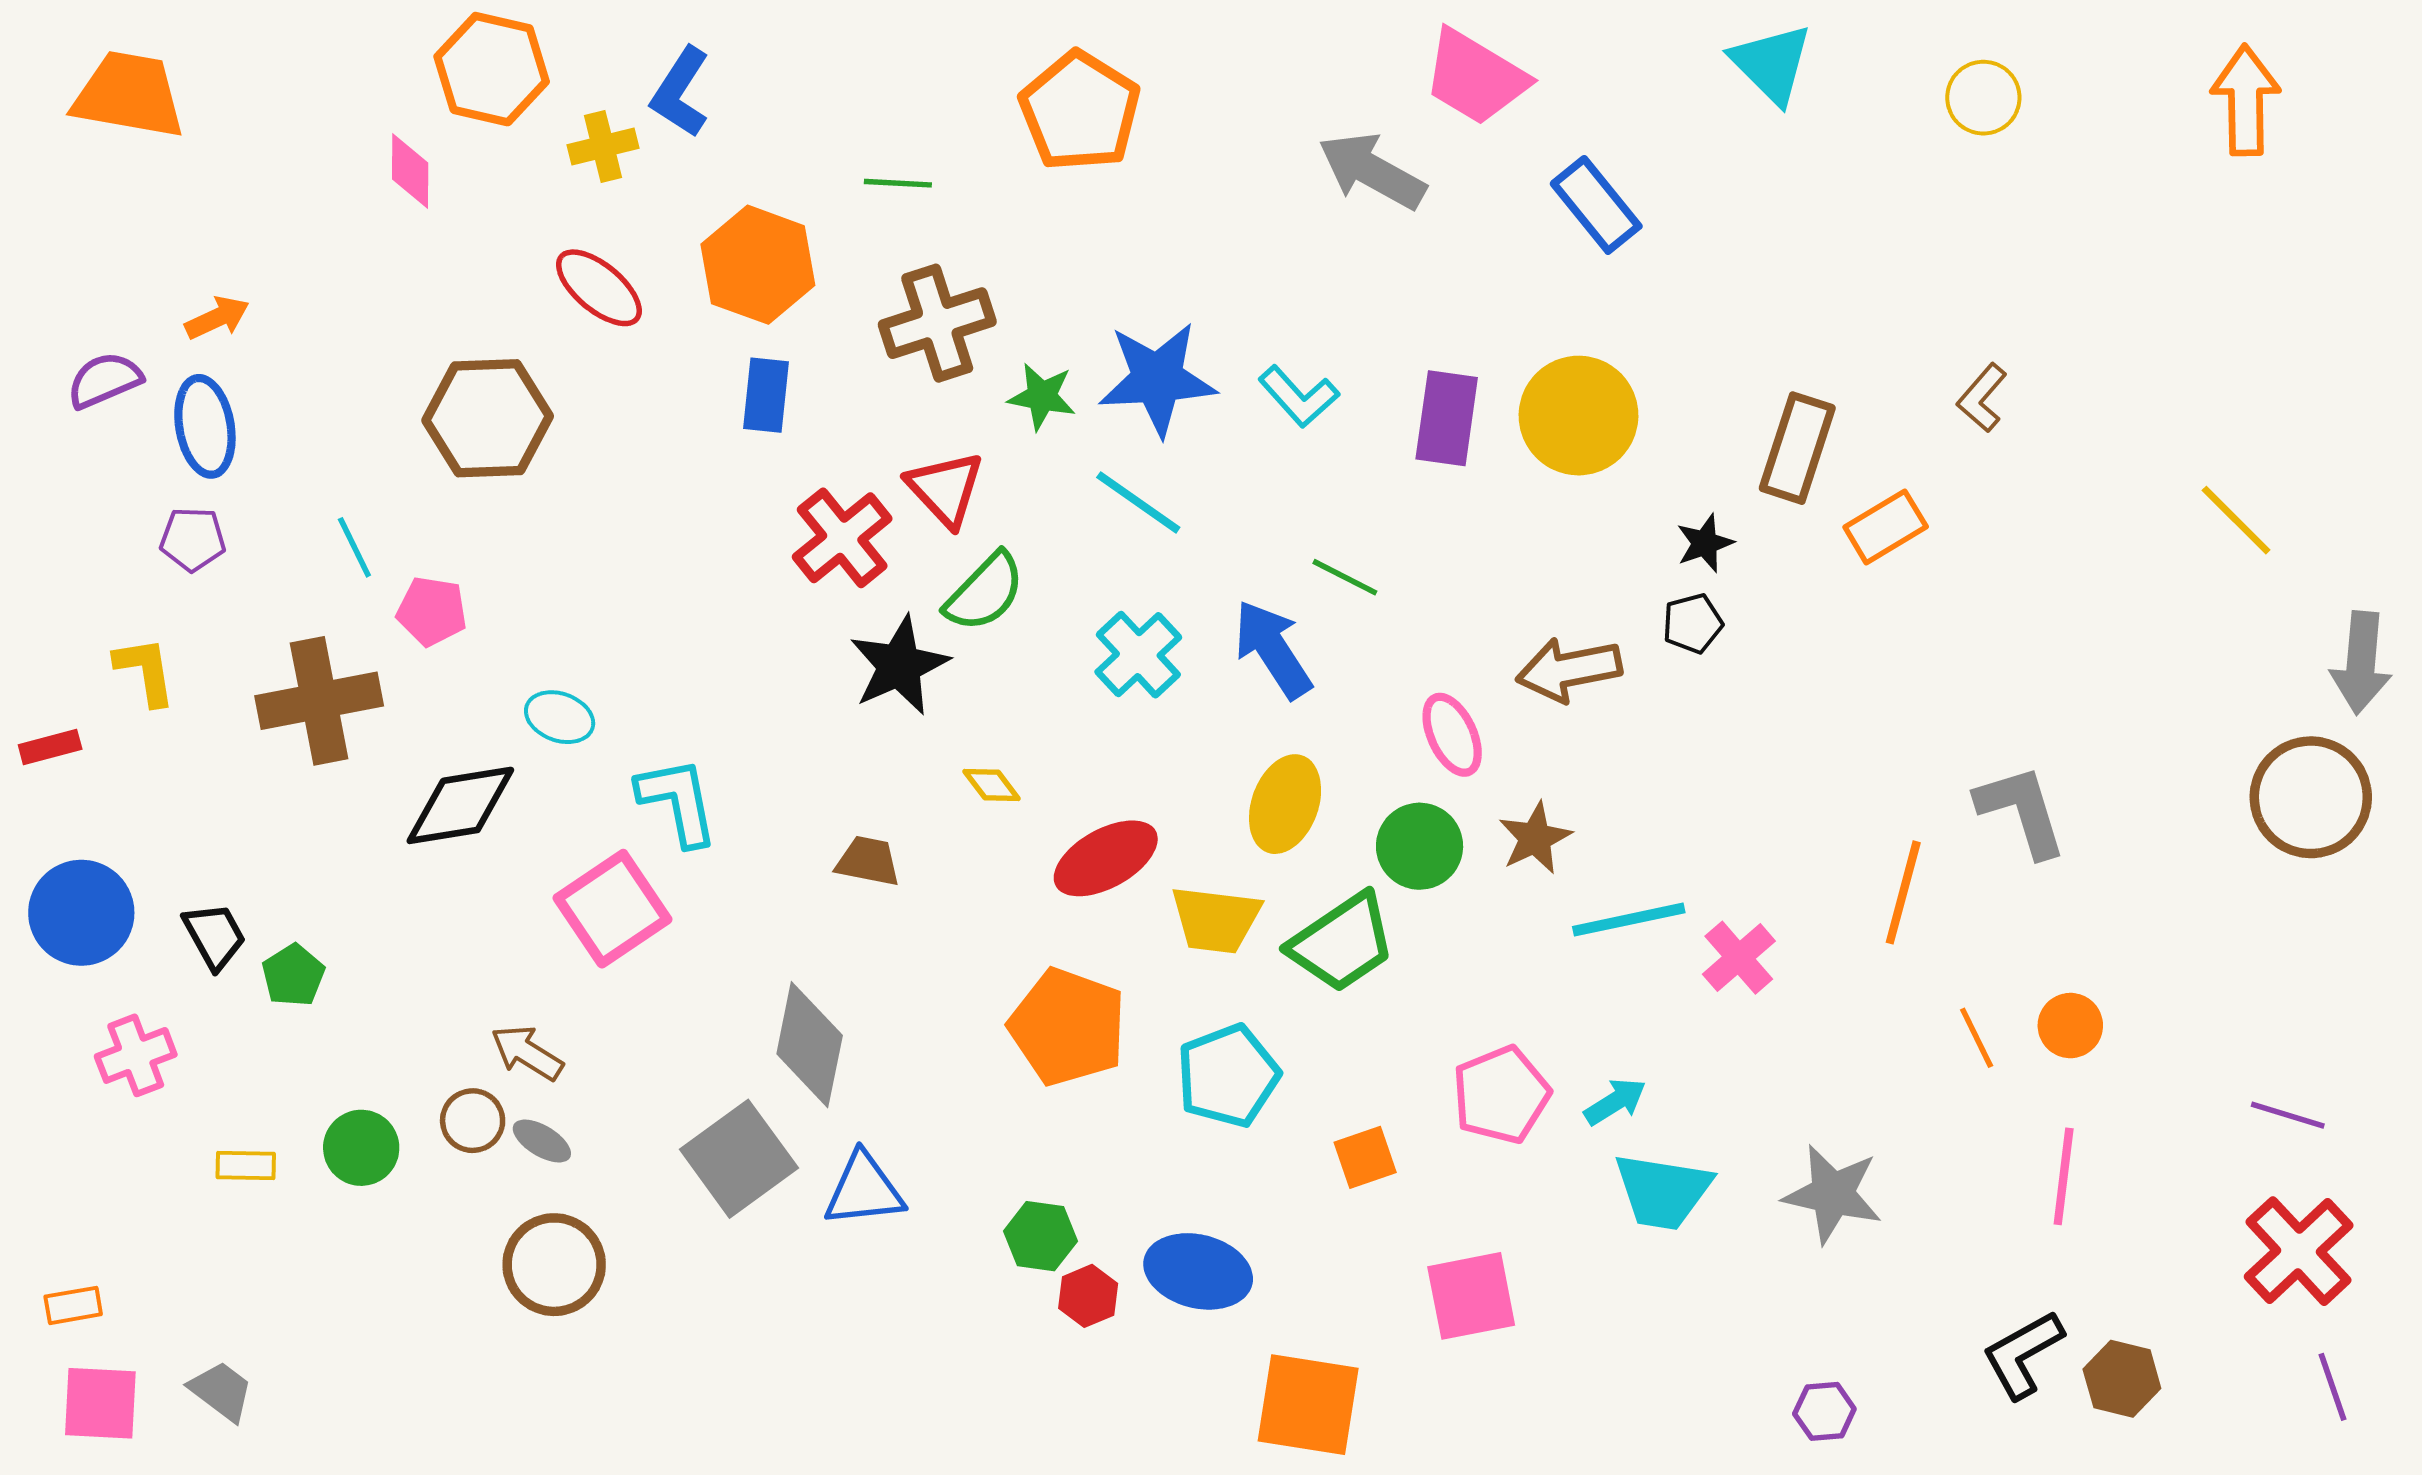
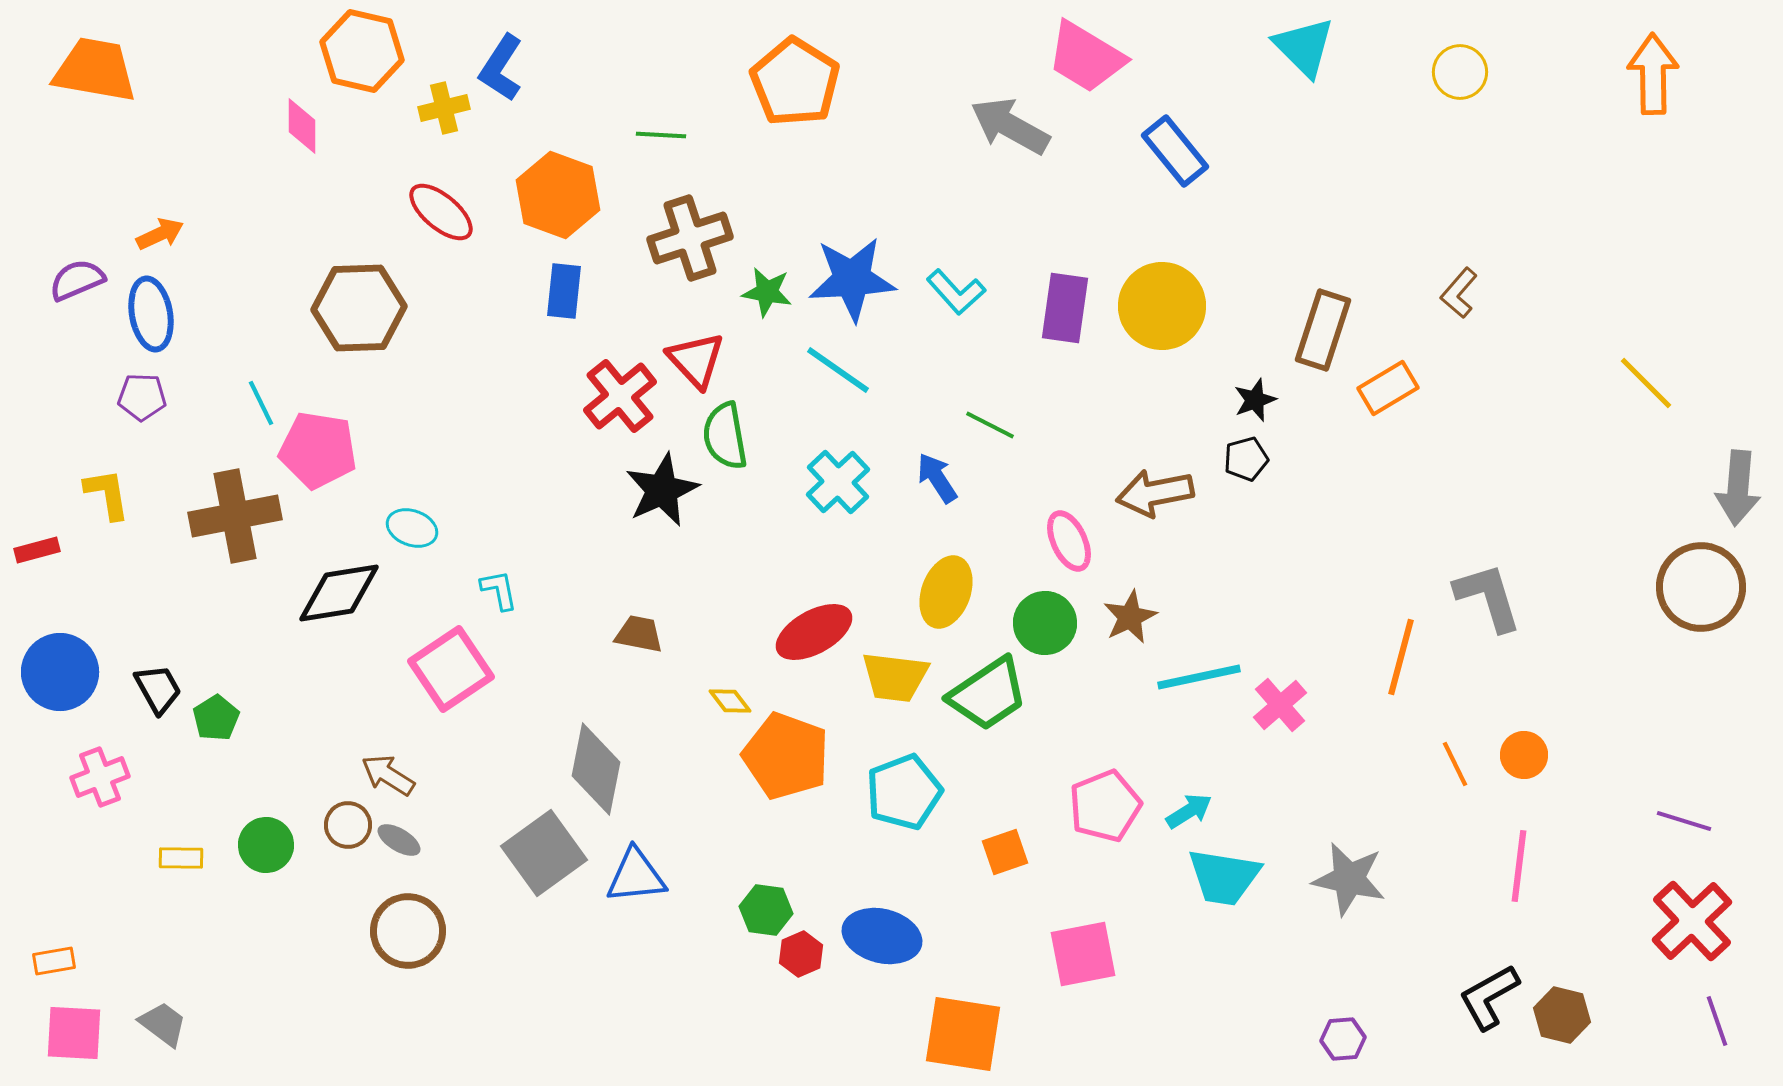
green semicircle: (985, 592) -> (725, 436), turned 126
pink pentagon: (432, 611) -> (318, 450), size x1.5
blue arrow: (1273, 649) -> (937, 478), size x0.7
yellow diamond: (992, 785) -> (730, 701), moved
cyan L-shape: (678, 801) -> (499, 590), size x0.6

